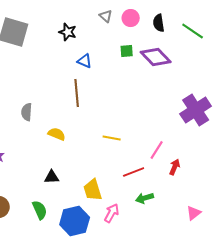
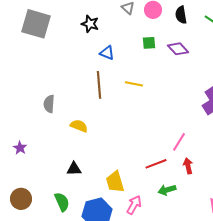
purple diamond: (156, 57) -> (178, 49), size x0.7
yellow line: (112, 138) -> (134, 84), moved
red arrow: (175, 167) -> (188, 166), moved, turned -35

